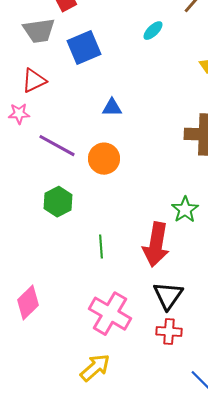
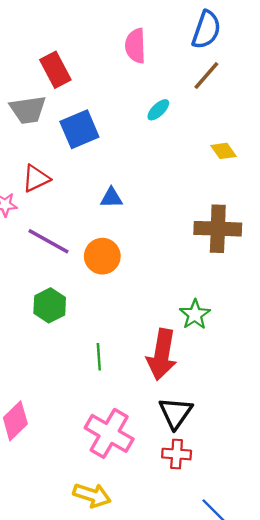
red triangle: (34, 81) -> (36, 178), moved
yellow arrow: (95, 368) -> (92, 495), turned 60

